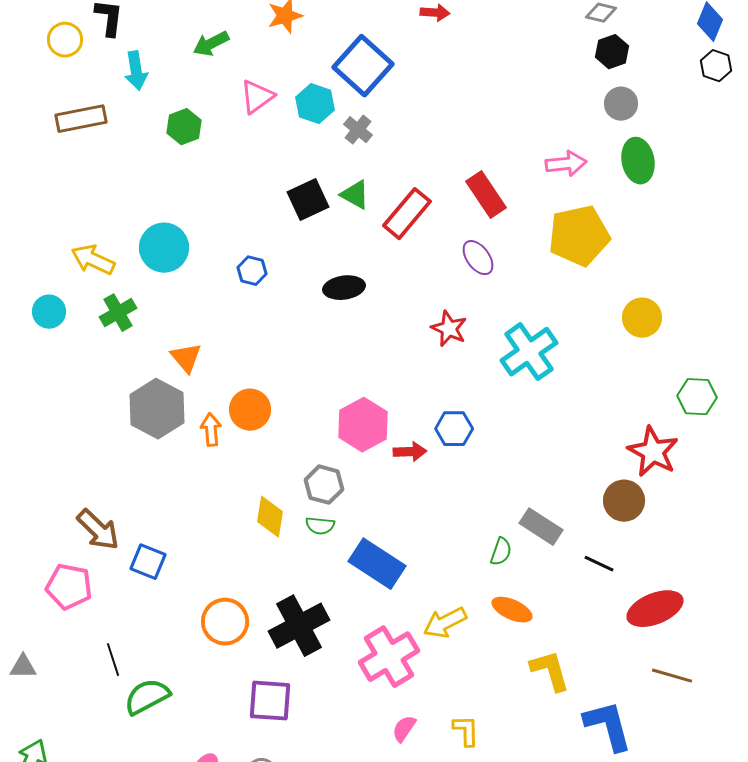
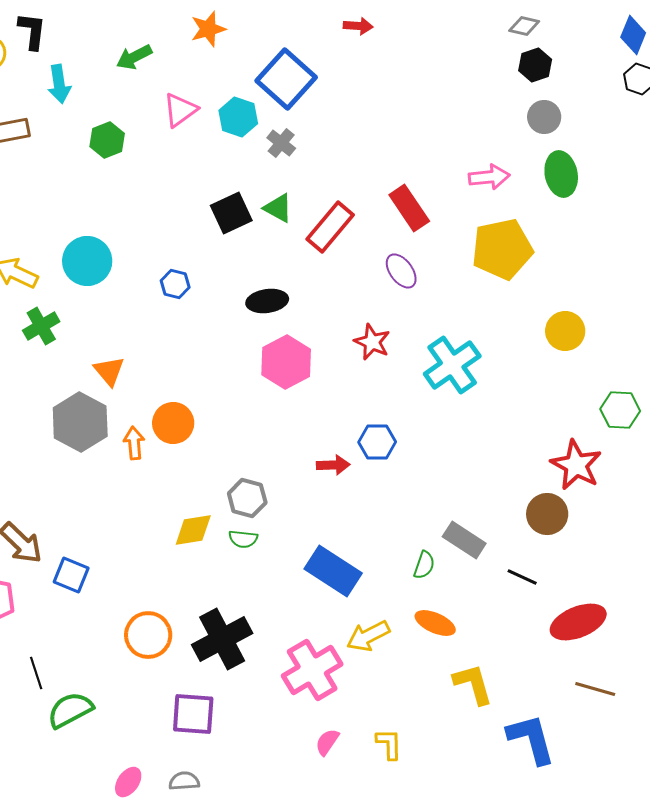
pink hexagon: (363, 425) -> (286, 362), moved
yellow diamond: (270, 517) -> (193, 530), turned 72
blue rectangle: (377, 564) -> (333, 571), moved

